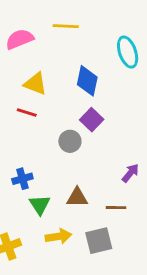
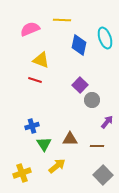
blue diamond: (87, 81) -> (79, 45), moved
gray circle: (70, 141) -> (92, 100), moved
yellow arrow: (58, 236) -> (57, 166), turned -30
gray square: (99, 241) -> (103, 175), moved, turned -30

